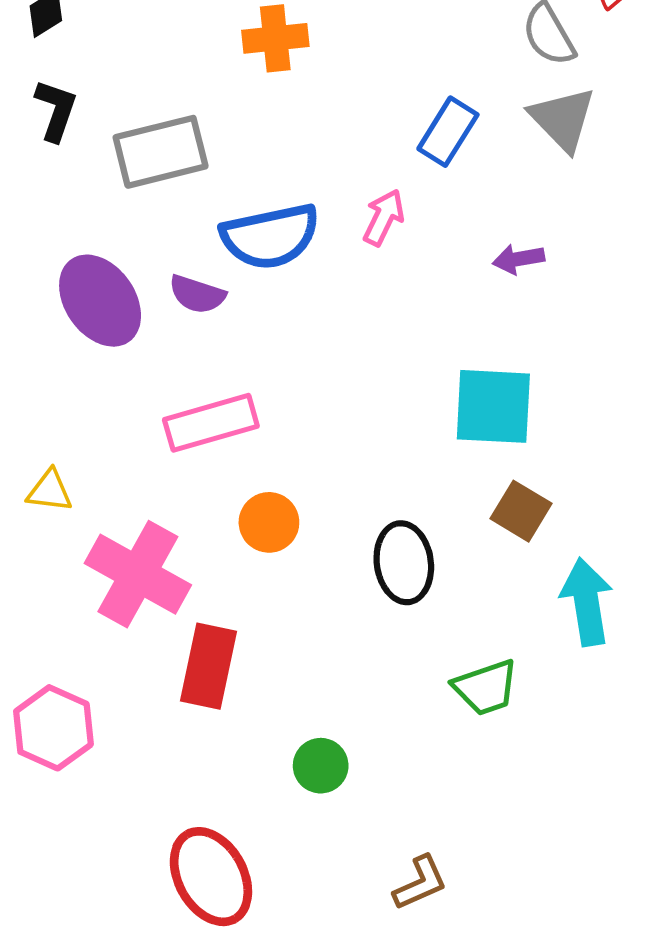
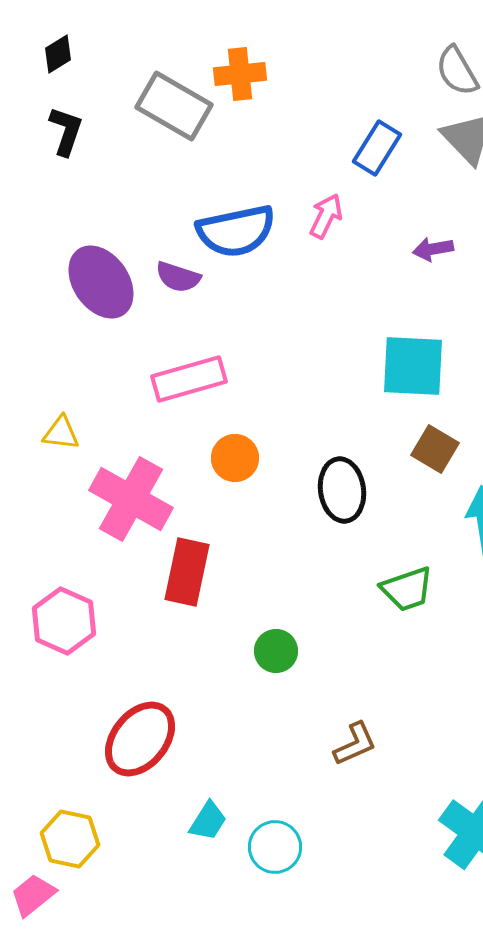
gray rectangle: (161, 152) -> (174, 106), moved, turned 44
red ellipse: (211, 877) -> (140, 739), moved, turned 68

